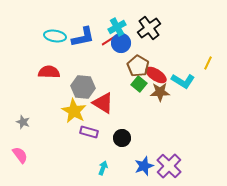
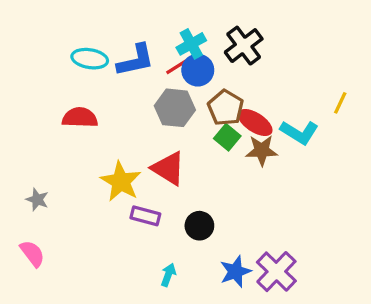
gray hexagon: (83, 87) -> (175, 108), moved

